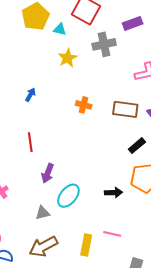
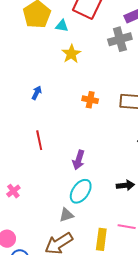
gray cross: (104, 44) -> (120, 39), moved
purple arrow: (48, 173) -> (79, 160), moved
gray triangle: (43, 213) -> (66, 215), moved

